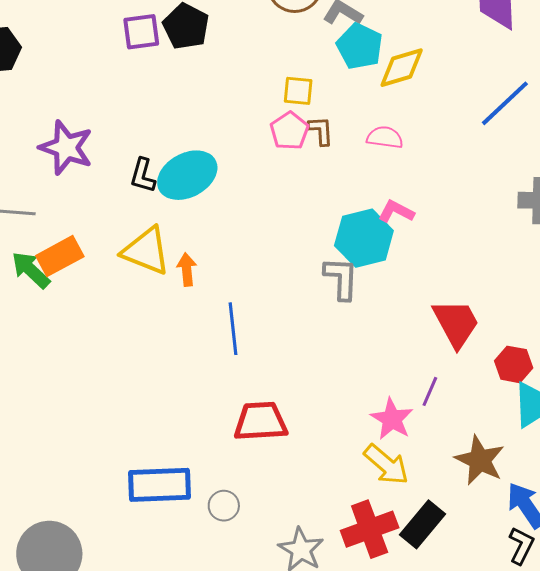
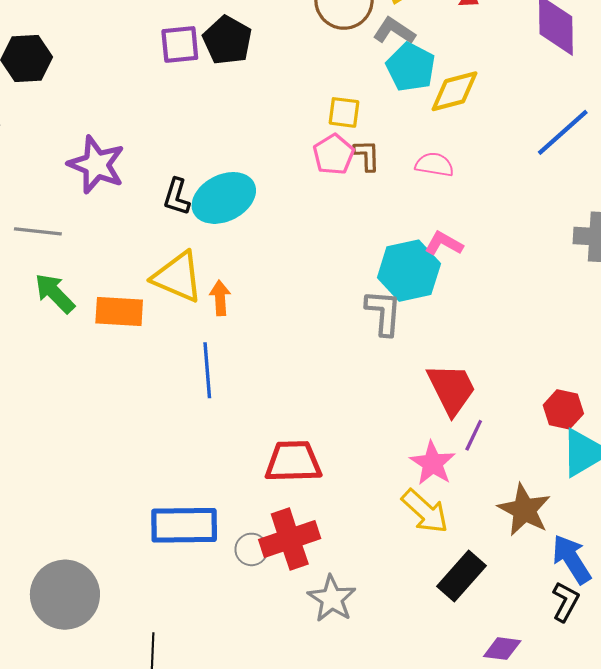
orange rectangle: (60, 256) -> (119, 311), moved, turned 30
red trapezoid: (456, 323) -> (452, 389), moved
blue line: (233, 329) -> (207, 370), moved
red cross: (370, 529) -> (290, 539), moved

